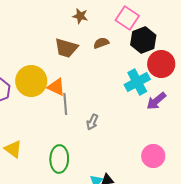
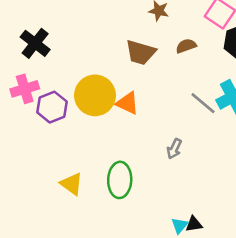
gray line: (65, 104) -> (203, 103), moved, turned -45
green ellipse: (59, 159) -> (120, 180), moved

